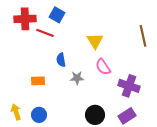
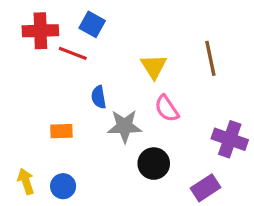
brown line: (143, 36) -> (210, 58), moved
gray star: (77, 78) -> (125, 126), size x1.5
purple cross: (129, 86) -> (230, 139), moved
black circle: (95, 115) -> (154, 164), moved

